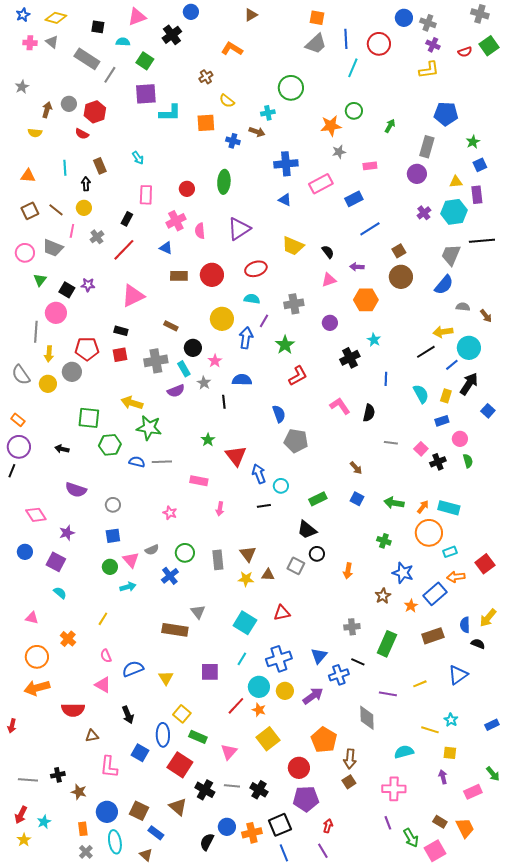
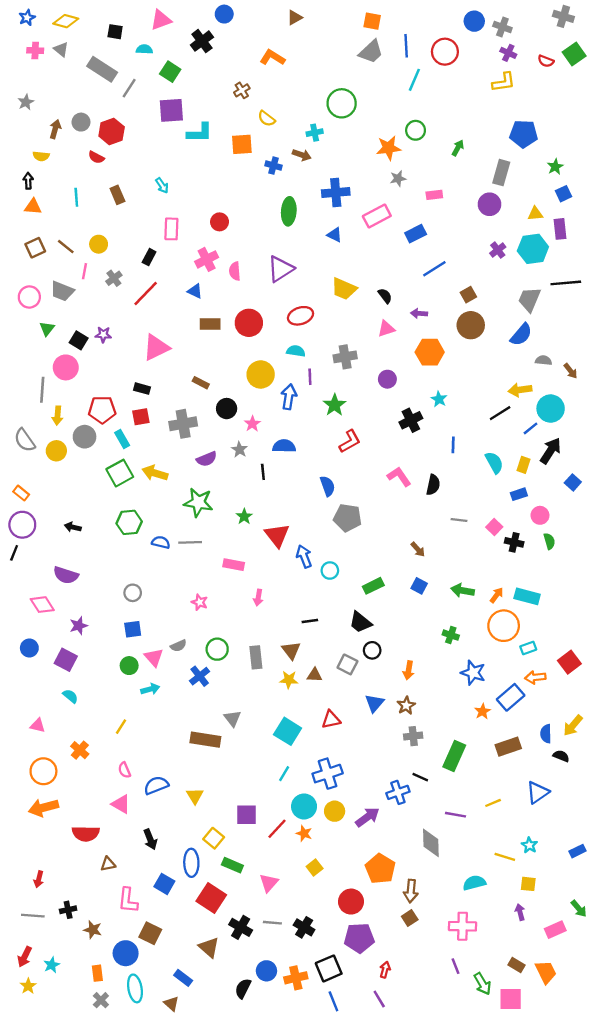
red semicircle: (465, 52) -> (546, 61), turned 40
green ellipse: (224, 182) -> (289, 211), moved
black arrow: (86, 184) -> (28, 181), moved
purple line: (264, 321) -> (310, 377), turned -32
cyan rectangle: (184, 369) -> (122, 439), moved
green square: (89, 418) -> (120, 473), moved, turned -35
green star: (149, 428) -> (198, 502), moved
black cross: (438, 462) -> (514, 542), turned 35
purple semicircle: (76, 490) -> (66, 575), moved
black line: (264, 506) -> (310, 621), moved
brown star: (383, 596) -> (406, 706), moved
blue triangle: (319, 656) -> (374, 703), moved
purple square: (210, 672) -> (247, 815), moved
red arrow: (12, 726) -> (39, 879), moved
yellow square: (268, 739) -> (315, 868), size x0.6
brown square: (139, 811) -> (150, 933), moved
pink square: (435, 851) -> (511, 999), turned 30

